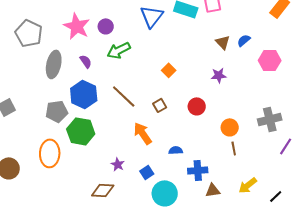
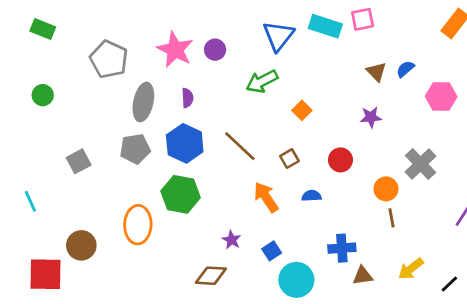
green arrow: (119, 50) -> (262, 81), moved
purple semicircle: (86, 61) -> (187, 98), turned 32
gray pentagon: (57, 111) -> (135, 149), moved
gray cross: (270, 119) -> (420, 164), moved, turned -30
blue semicircle: (176, 150) -> (312, 196), moved

